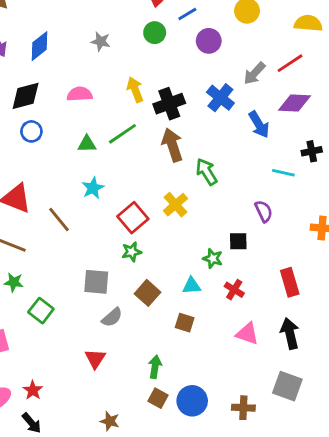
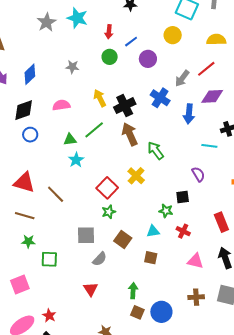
blue arrow: (259, 125) -> (189, 114), turned 42
cyan star: (93, 188) -> (76, 160), moved
green square: (41, 311) -> (49, 259), turned -30
brown cross: (243, 408) -> (196, 297), moved

